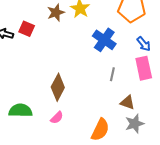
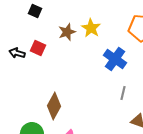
brown diamond: (58, 87) -> (54, 106), moved

